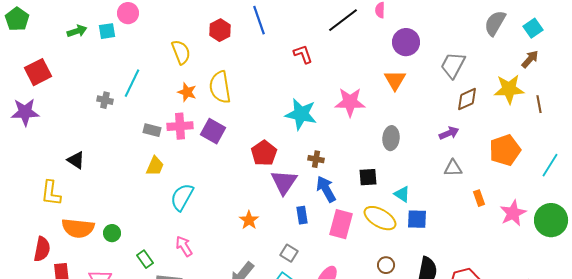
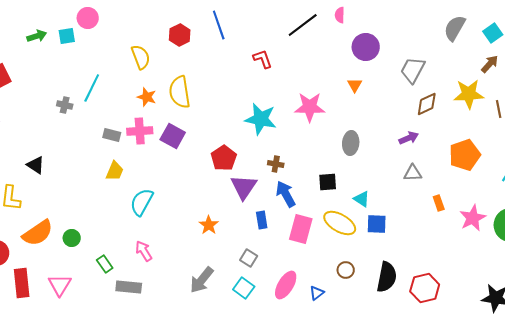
orange triangle: (395, 80) -> (355, 85), size x0.7
orange semicircle: (78, 228) -> (38, 233), turned -40

